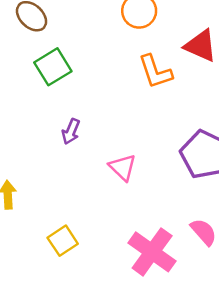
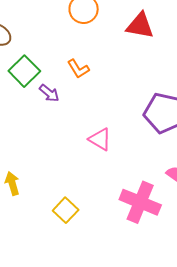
orange L-shape: (155, 72) -> (78, 69), moved, size x0.7
purple arrow: (71, 131) -> (49, 93), moved, turned -60

